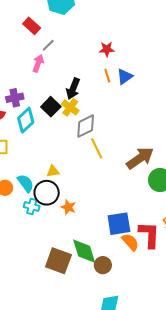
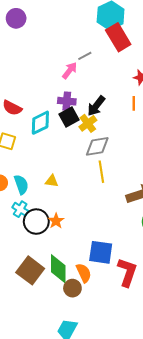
red rectangle: (32, 26) -> (118, 37), moved, size x1.5
purple cross: (15, 98) -> (67, 101), moved
black circle: (47, 193) -> (36, 222), moved
orange semicircle: (130, 242) -> (84, 273), moved

